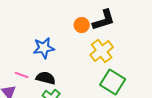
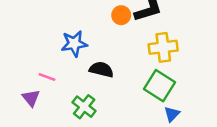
yellow cross: (102, 51) -> (163, 47), moved, turned 30
black semicircle: (46, 78) -> (101, 70), moved

